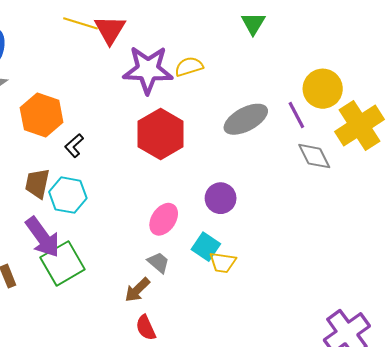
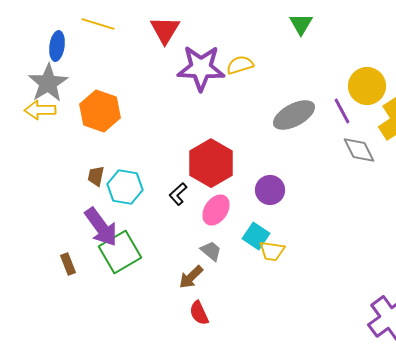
yellow line: (80, 23) -> (98, 24), moved
red hexagon: (161, 134) -> (211, 163), moved
black L-shape: (74, 146) -> (178, 194), moved
brown trapezoid: (37, 183) -> (96, 176), size x0.7

